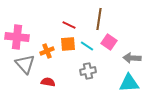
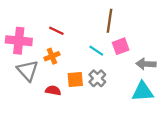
red line: (69, 25) -> (56, 31), moved
pink square: (109, 42) -> (121, 46), turned 35
orange square: (68, 44) -> (75, 79), moved
gray cross: (88, 71) -> (97, 78), turned -35

